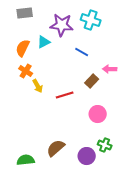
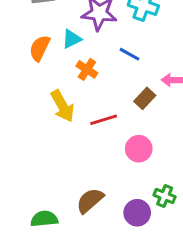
orange cross: (26, 71) -> (87, 69), moved
yellow arrow: (38, 86) -> (62, 106), size x1.5
pink circle: (98, 114) -> (139, 149), moved

